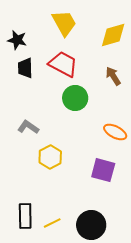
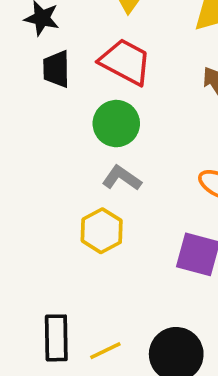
green circle: (75, 98) -> (116, 124), moved
gray L-shape: (28, 127) -> (122, 178), moved

